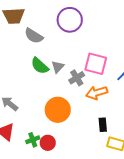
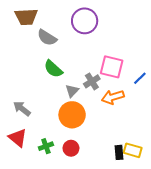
gray triangle: (58, 67) -> (72, 91), moved
black rectangle: (103, 125) -> (119, 152), moved
red circle: (48, 143) -> (71, 148), moved

